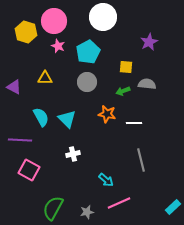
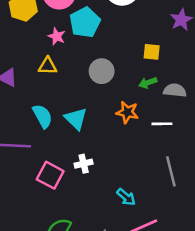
pink star: (58, 46) -> (57, 36), moved
cyan pentagon: (88, 52) -> (85, 22), moved
gray semicircle: (147, 84) -> (175, 90), moved
pink square: (29, 170) -> (50, 175), moved

